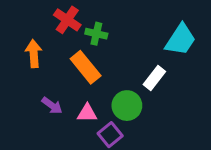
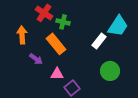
white rectangle: (154, 78) -> (99, 41), moved
purple arrow: (52, 106) -> (36, 59), moved
green circle: (127, 106) -> (110, 71), moved

